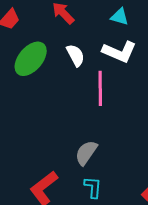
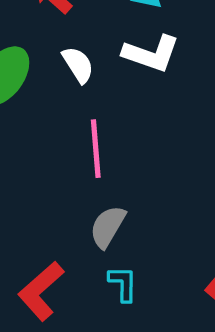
pink line: (100, 88) -> (96, 149), moved

